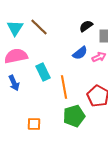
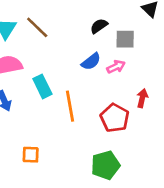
green pentagon: (74, 116) -> (105, 165), moved

